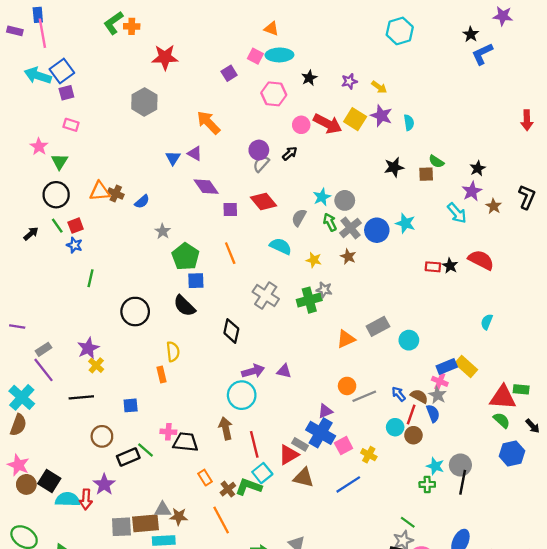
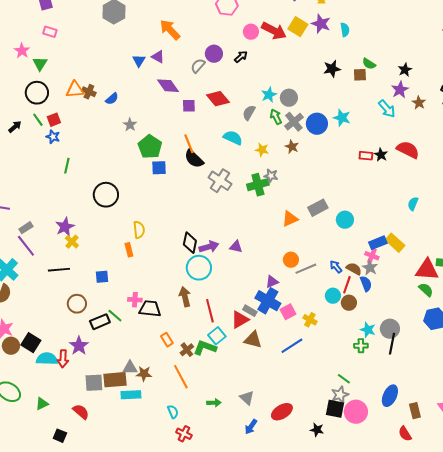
gray semicircle: (261, 164) -> (198, 66), moved
black semicircle: (184, 306) -> (194, 159), moved
black diamond: (231, 331) -> (190, 243), moved

